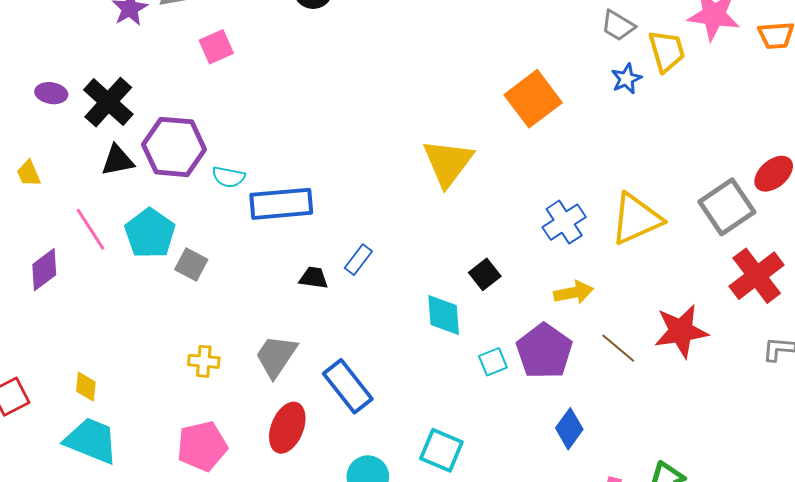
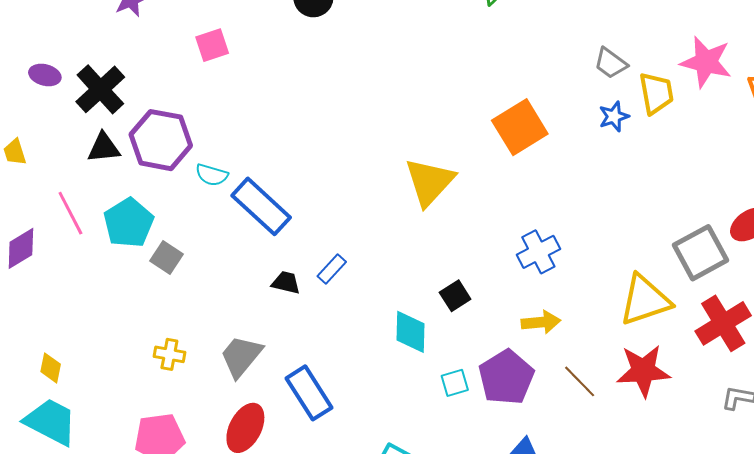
blue rectangle: (281, 204) -> (261, 206), turned 42
yellow triangle: (636, 219) -> (645, 300), moved

